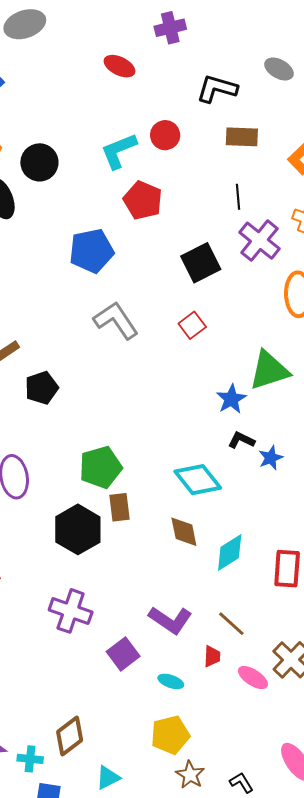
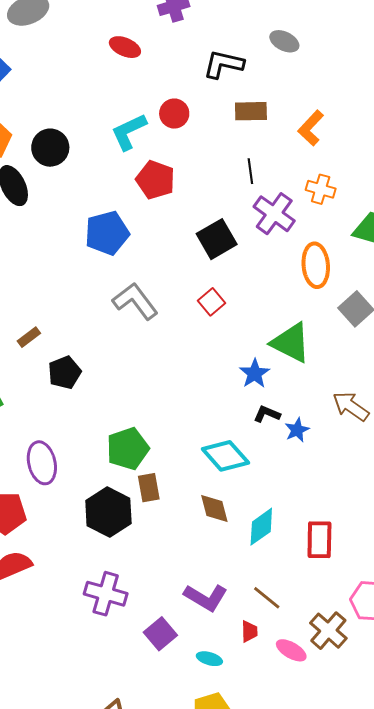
green triangle: (269, 370) -> (291, 343), turned 48

